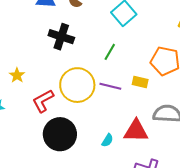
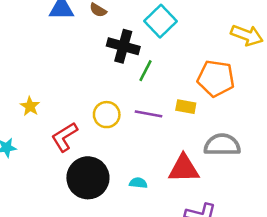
black cross: (61, 37) -> (123, 46), moved
yellow circle: (77, 85) -> (107, 115), size x0.6
cyan semicircle: (107, 140) -> (138, 183), moved, turned -112

